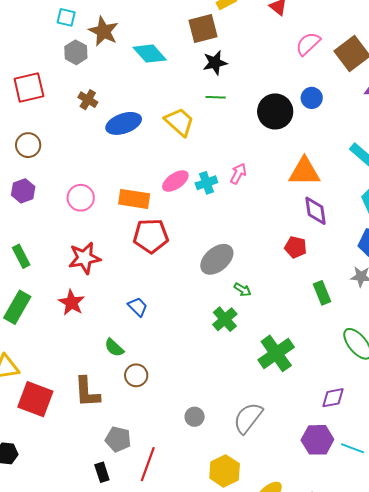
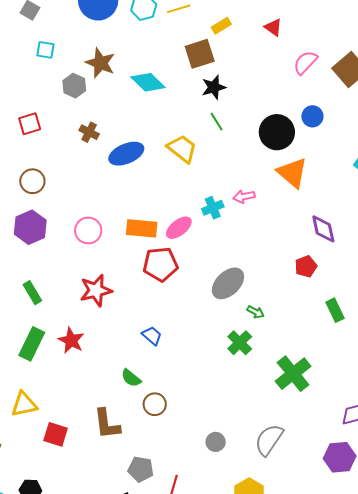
cyan square: (66, 17) -> (45, 50), moved
red square: (29, 88) -> (30, 124), size x0.7
green line: (216, 97) -> (217, 122), turned 60
orange triangle: (304, 172) -> (292, 173), moved, turned 44
pink arrow: (238, 174) -> (244, 196), turned -125
pink ellipse: (175, 181) -> (179, 228), moved
purple hexagon: (23, 191) -> (30, 227), size x1.4
red pentagon: (296, 247) -> (306, 266), turned -30
red star: (72, 303) -> (71, 340), moved
red square: (35, 399) -> (56, 434), size x0.7

